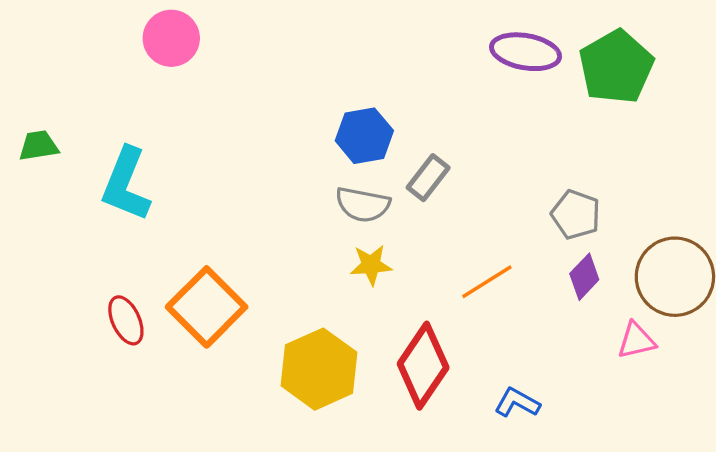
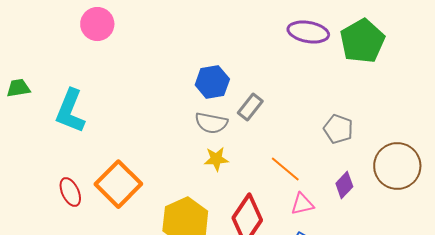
purple diamond: (584, 277) -> (344, 185), moved
orange line: (487, 282) -> (285, 169), turned 72
pink triangle: (636, 340) -> (302, 204), moved

